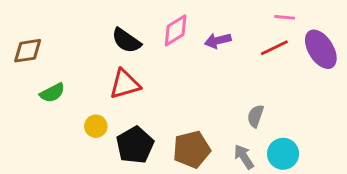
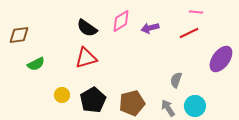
purple ellipse: (321, 49) -> (221, 59), moved, turned 68
yellow circle: (96, 126) -> (62, 95), moved

